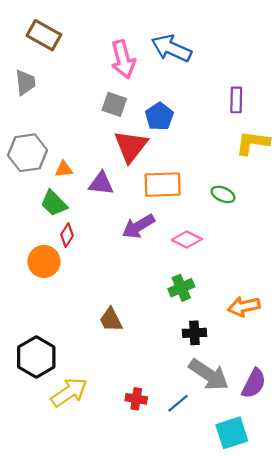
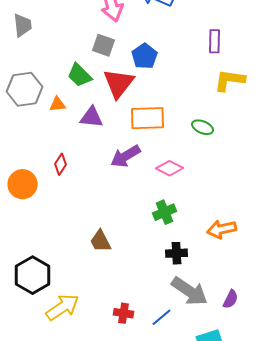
green trapezoid: (54, 203) -> (80, 75), moved
orange circle: (44, 261) -> (22, 184), moved
purple semicircle: (254, 383) -> (230, 299), size x0.7

